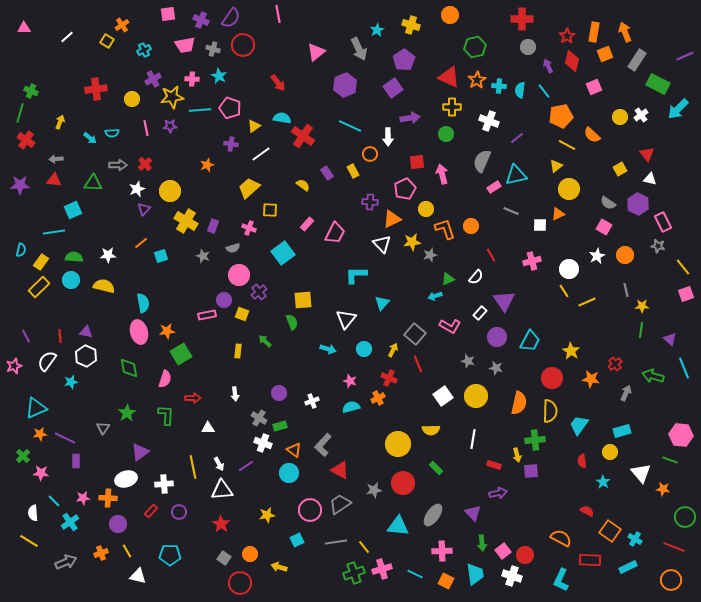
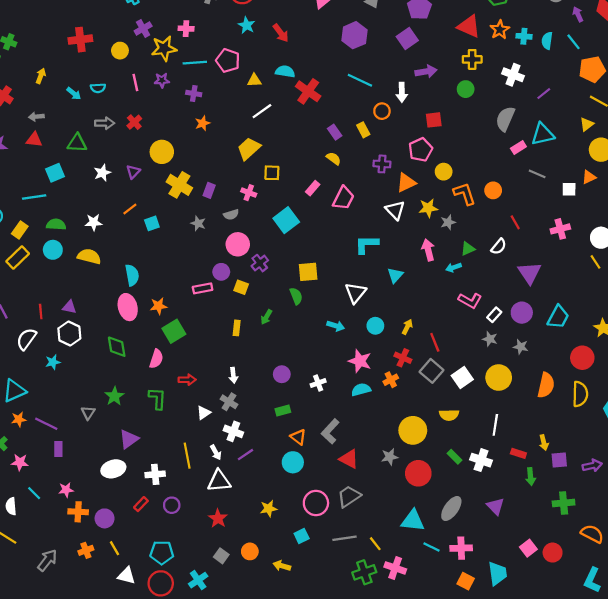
cyan star: (219, 76) -> (247, 25), moved
yellow triangle: (254, 126) -> (254, 80), turned 32
purple cross: (231, 144) -> (194, 94), moved
pink arrow: (442, 174) -> (428, 250), moved
yellow semicircle: (303, 185) -> (334, 158), moved
white star: (137, 189) -> (102, 173), moved
white rectangle: (480, 313) -> (494, 315), moved
gray square: (415, 334) -> (431, 371), moved
green arrow: (265, 341) -> (266, 317), turned -104
pink star: (350, 381) -> (360, 361), size x1.5
gray cross: (259, 418) -> (229, 402), moved
white triangle: (208, 428) -> (204, 413), turned -32
green cross: (535, 440) -> (564, 503), moved
white cross: (263, 443) -> (233, 431), moved
gray star: (374, 490) -> (390, 457), moved
purple arrow: (498, 493) -> (592, 466), moved
orange cross: (108, 498) -> (78, 512), moved
cyan cross: (70, 522) -> (198, 580), moved
green arrow: (482, 543) -> (531, 477), moved
gray arrow: (66, 562) -> (47, 560), turned -30
pink cross: (382, 569) -> (395, 568), turned 36
cyan line: (415, 574) -> (431, 547), moved
white cross: (512, 576) -> (481, 460), moved
red circle: (240, 583) -> (161, 583), moved

